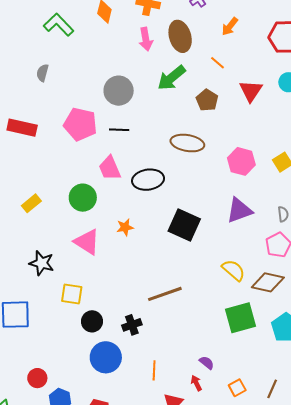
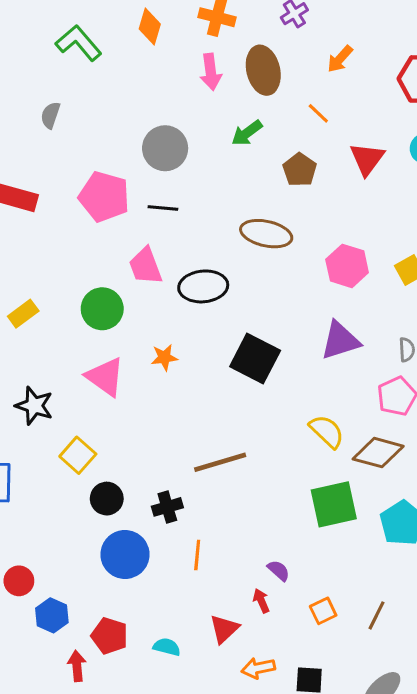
green arrow: (171, 78) -> (247, 133), size x0.7
yellow square: (72, 294) -> (78, 455), turned 30
orange line: (154, 370) -> (197, 555), moved

